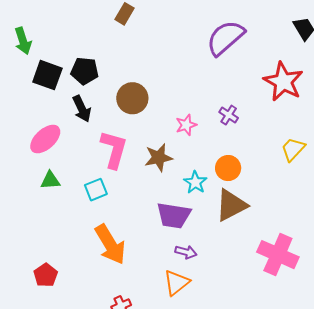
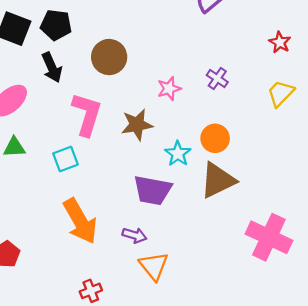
red star: (283, 82) -> (280, 42), size x0.5
yellow trapezoid: (293, 149) -> (281, 93), moved
purple arrow: (186, 252) -> (134, 235), moved
orange triangle: (176, 283) -> (154, 266), turned -32

